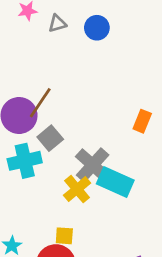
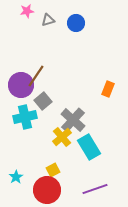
cyan rectangle: (115, 182) -> (89, 147), moved, turned 35
yellow square: (64, 236) -> (53, 170), turned -32

